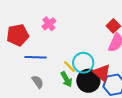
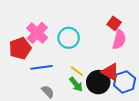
pink cross: (49, 24) -> (37, 33), moved, size x1.5
cyan circle: (83, 63) -> (69, 38), moved

